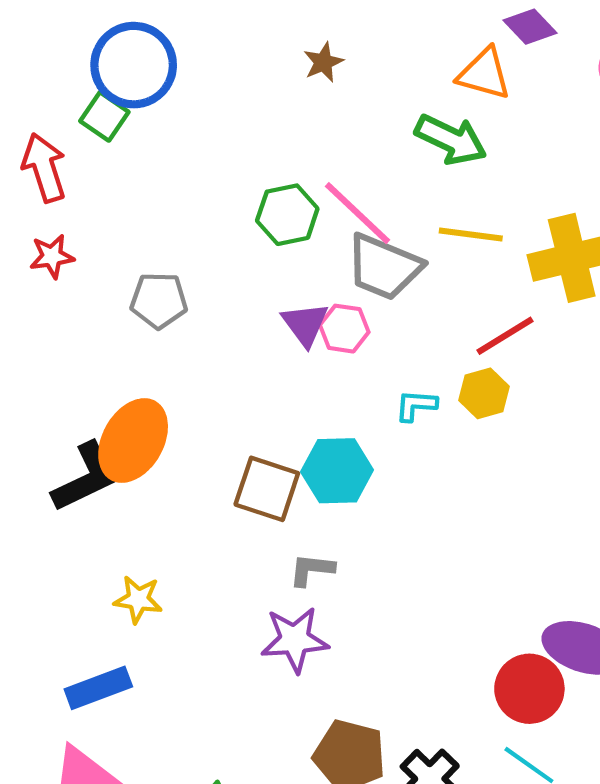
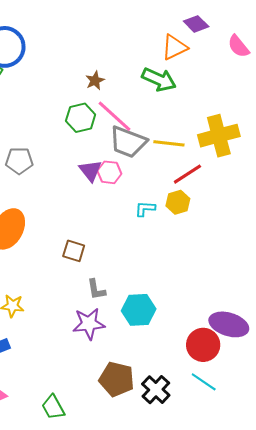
brown star: (323, 62) -> (95, 81), moved
orange triangle: (484, 74) -> (174, 47), turned -40
yellow line: (471, 235) -> (169, 143), moved
cyan hexagon: (337, 471) -> (139, 310), moved
brown square: (267, 489) -> (74, 251), size x0.7
gray L-shape: (312, 570) -> (96, 290), turned -105

